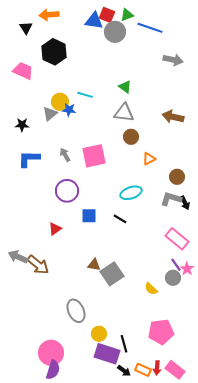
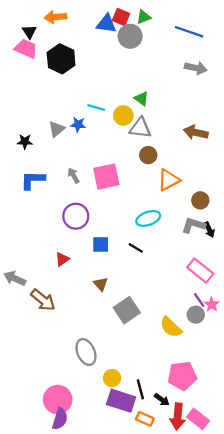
blue line: (150, 28) -> (189, 32), moved
pink trapezoid: (23, 71) -> (26, 49), moved
yellow circle: (60, 102) -> (123, 115), moved
orange triangle: (149, 159) -> (169, 180), size x1.5
gray arrow: (18, 257) -> (15, 278), moved
brown triangle: (94, 265) -> (101, 284), moved, turned 40
yellow semicircle: (151, 289) -> (171, 327), size x1.5
red arrow: (157, 368) -> (178, 417), size x1.6
orange rectangle: (143, 370) -> (145, 419), moved
black arrow: (124, 371) -> (162, 400), moved

